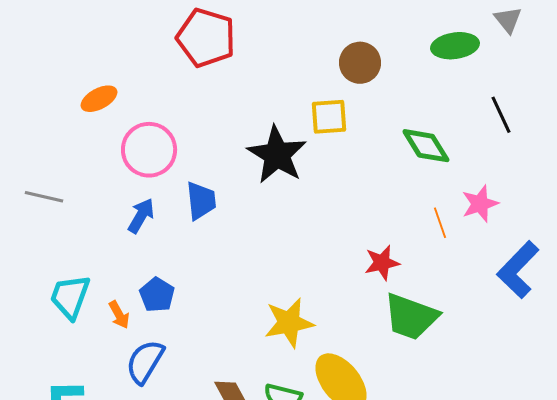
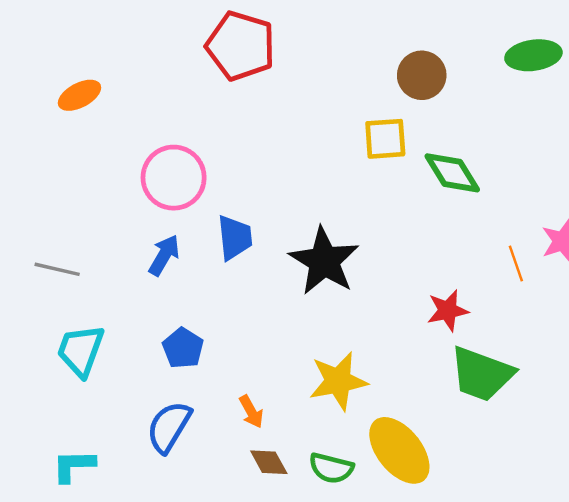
orange ellipse: (99, 99) -> (79, 95), moved
green diamond: (426, 146) -> (452, 173), moved
black star: (277, 155) -> (324, 261), moved
gray line: (44, 197) -> (57, 269), moved
orange arrow: (119, 315) -> (251, 412), moved

